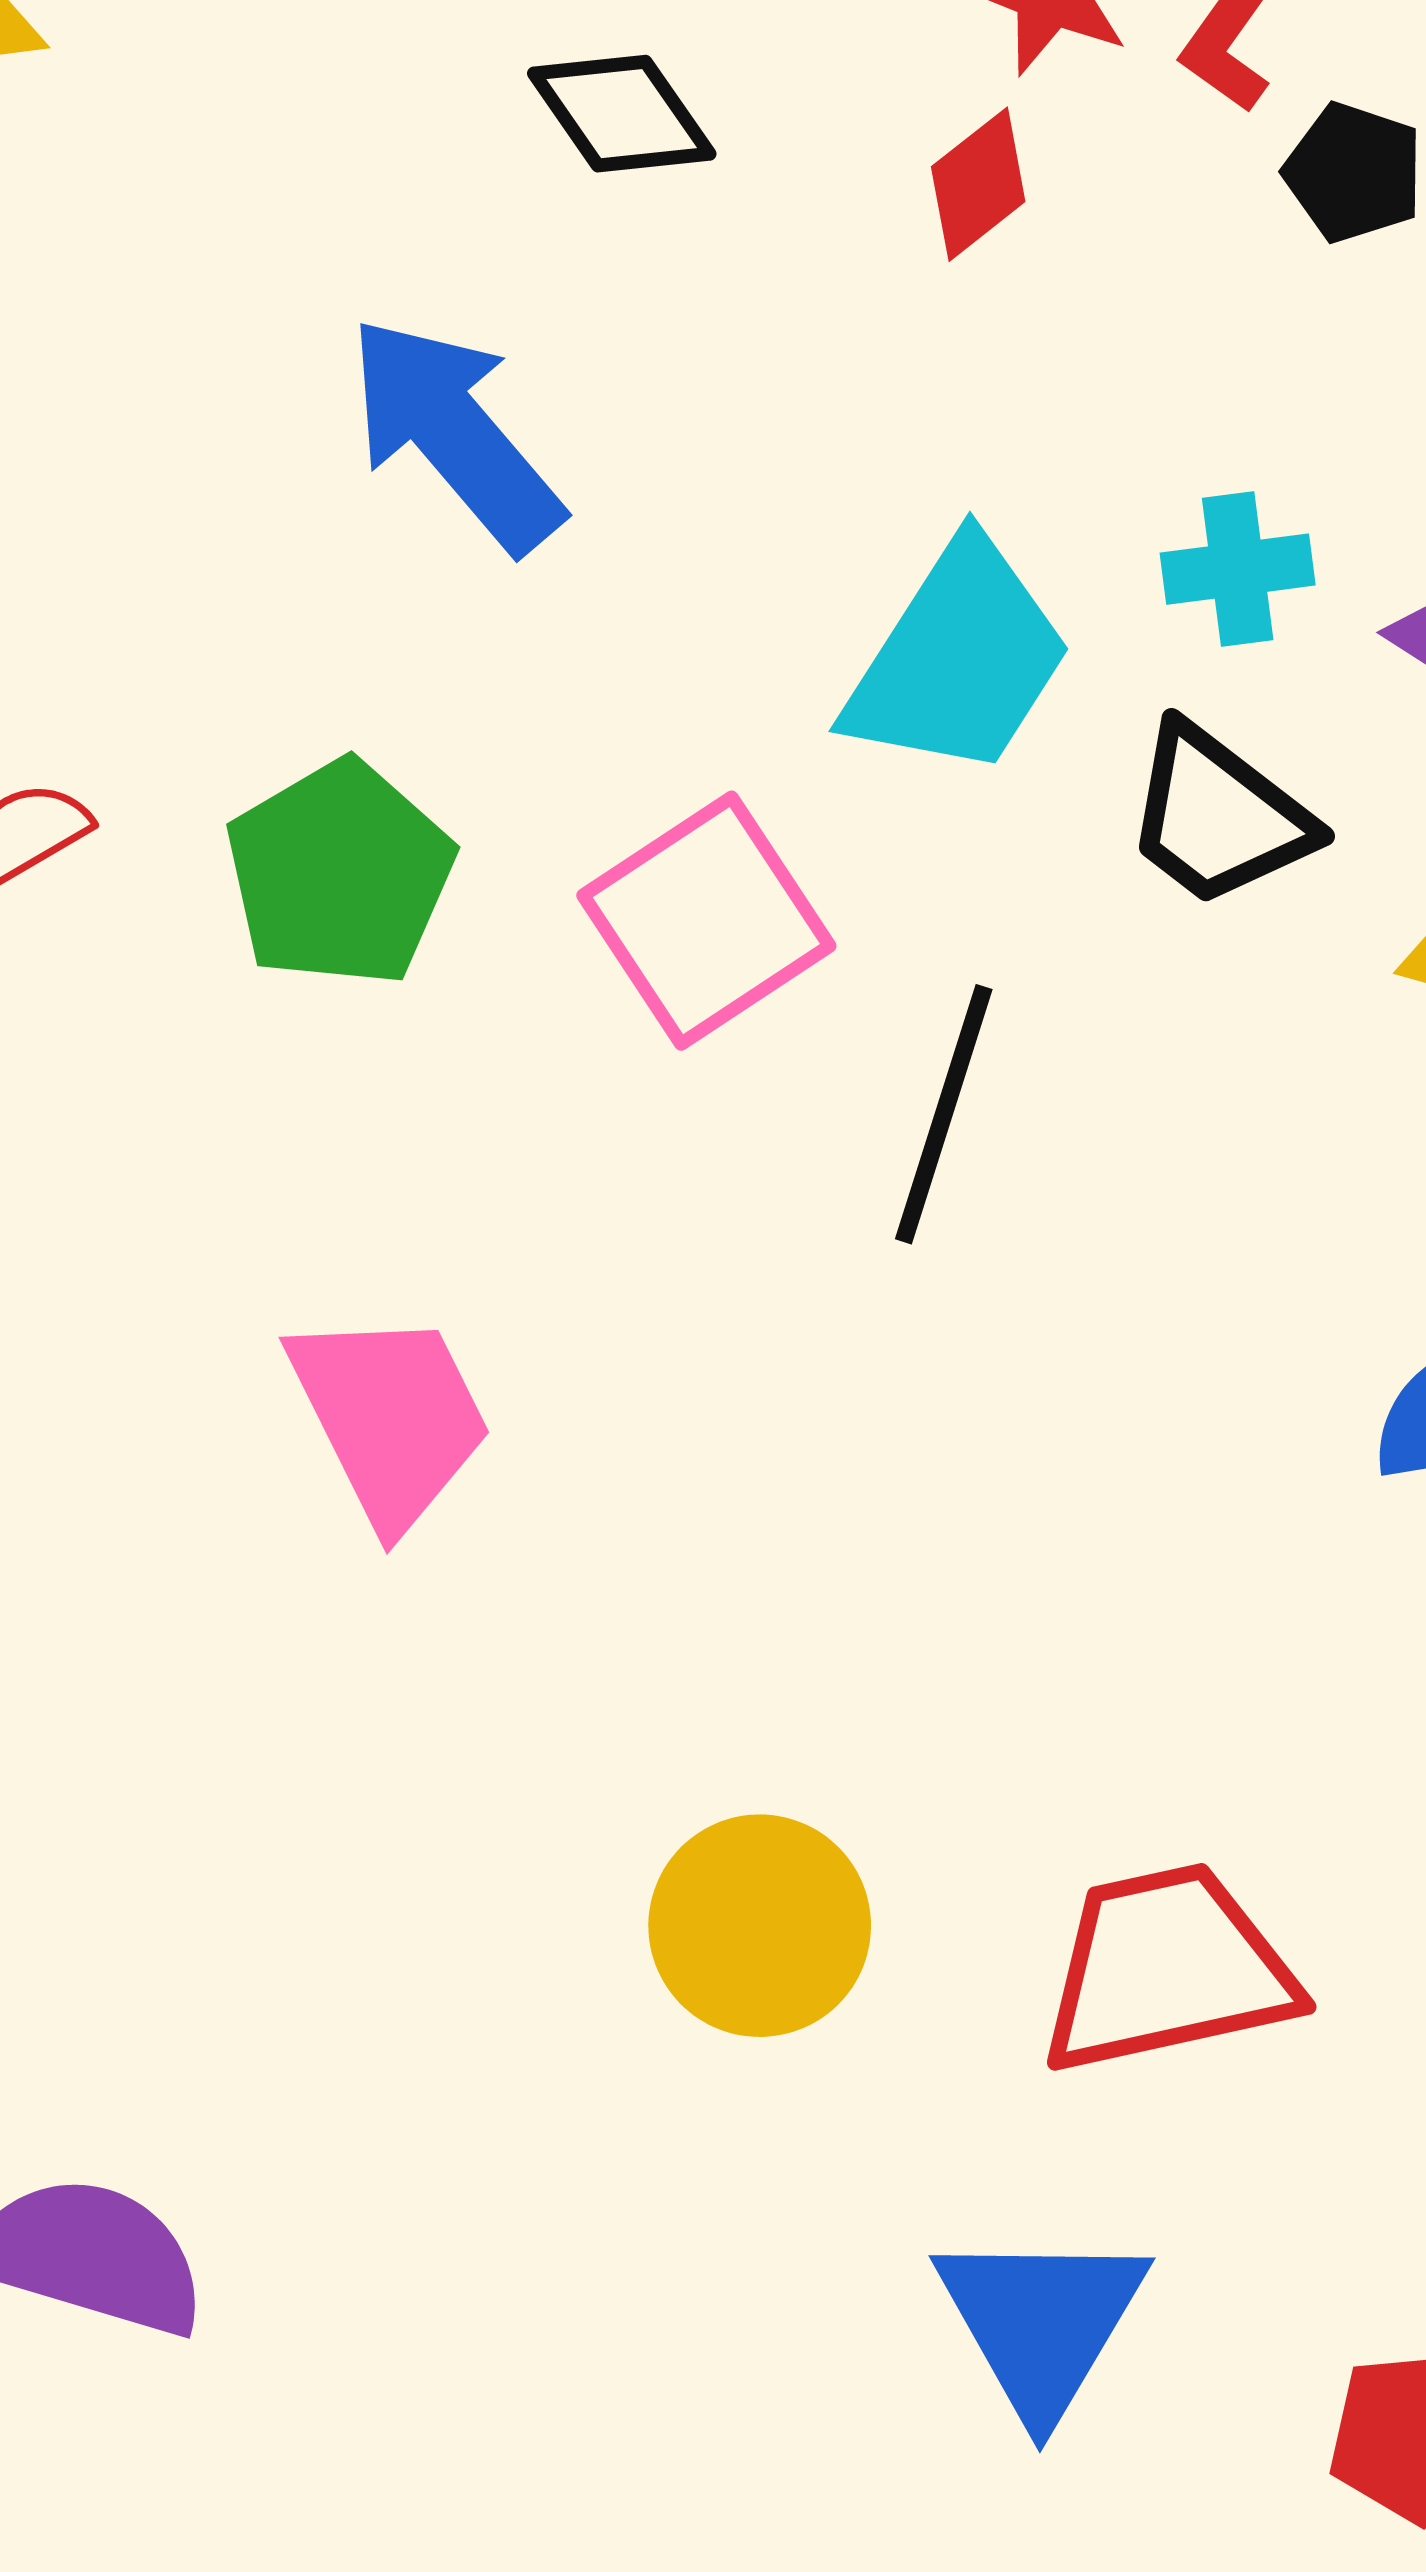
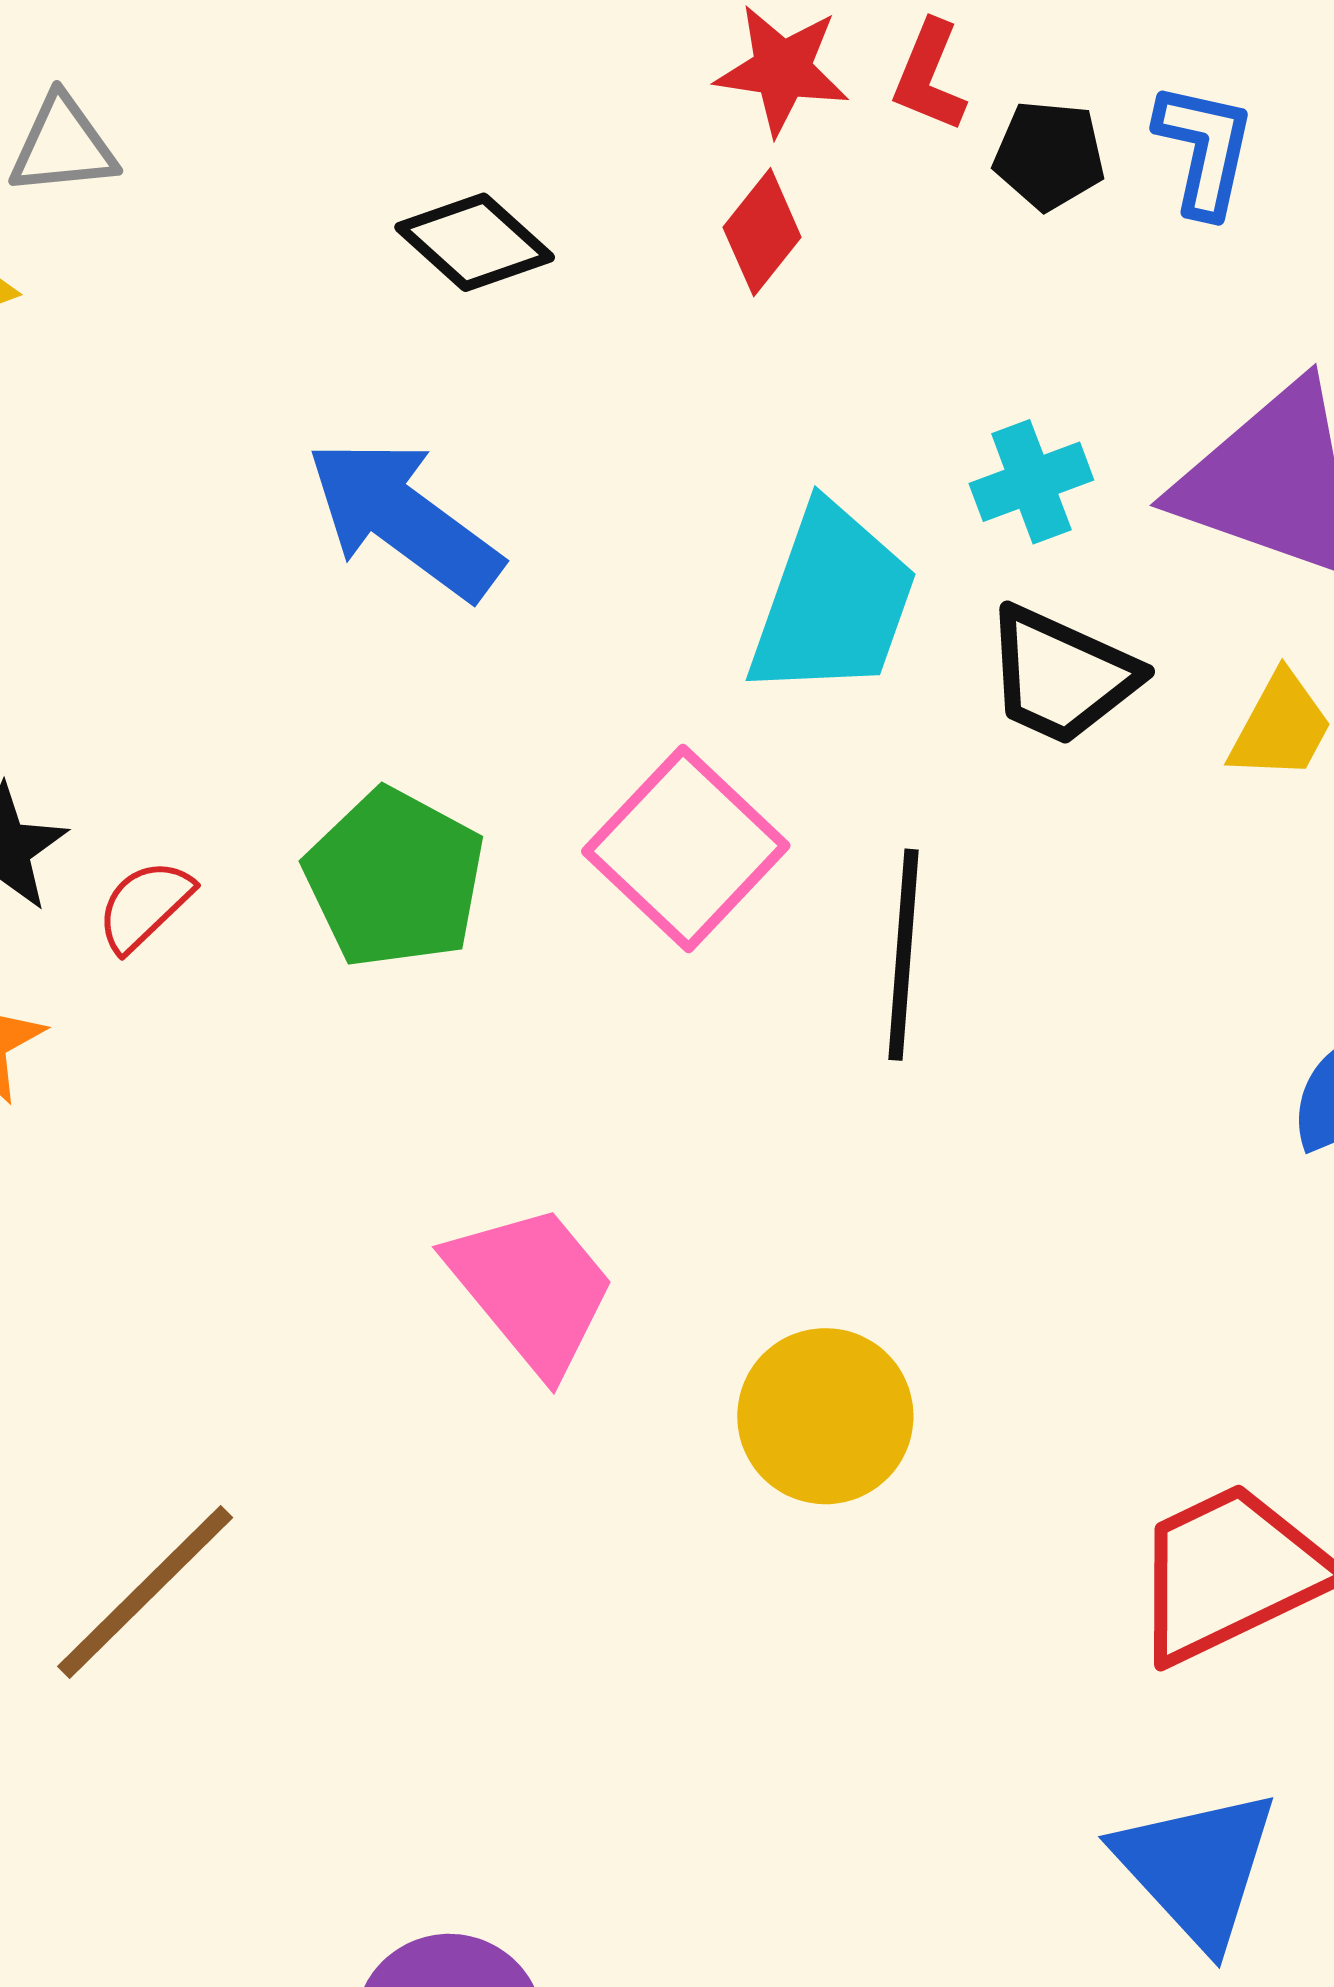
yellow circle: (760, 1926) -> (825, 1416), moved

